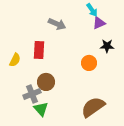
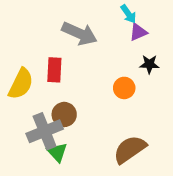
gray arrow: (57, 24) -> (80, 34), size x1.4
yellow semicircle: (15, 60) -> (21, 84), size x1.6
gray cross: (32, 94) -> (45, 131), size x1.4

